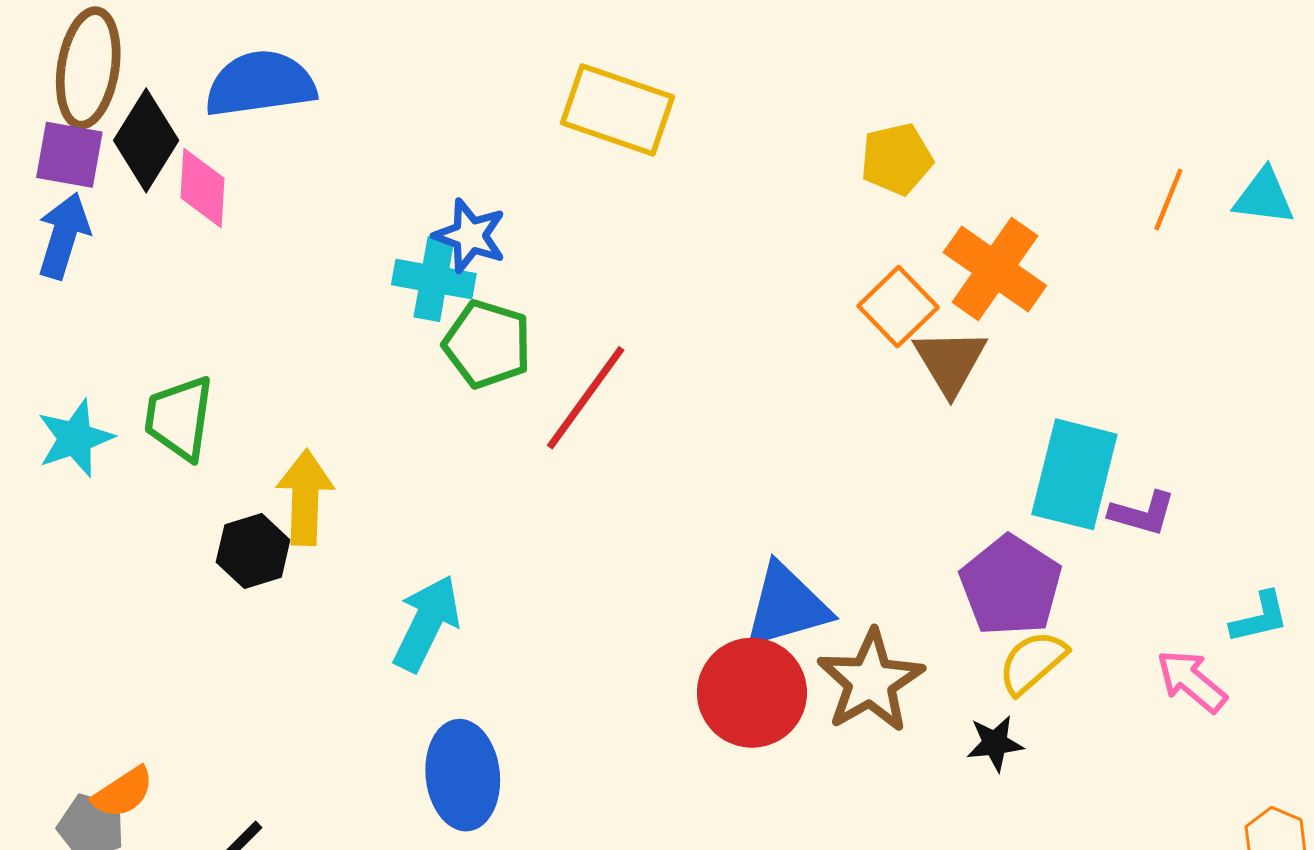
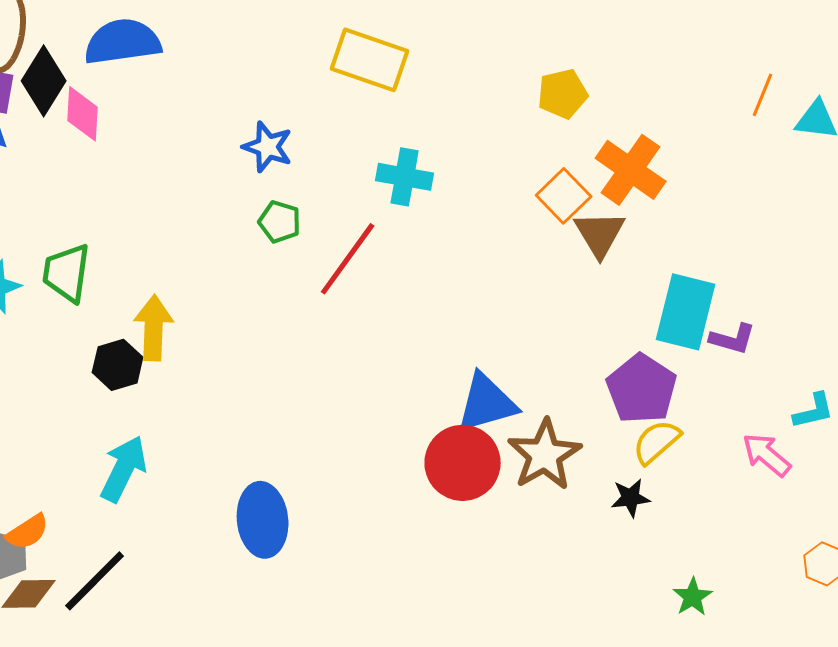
orange line: (1168, 200) -> (763, 95), moved
cyan cross: (434, 279) -> (405, 177), moved
green pentagon: (487, 344) -> (280, 222), size x0.7
cyan arrow: (427, 623) -> (124, 469), moved

